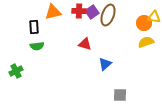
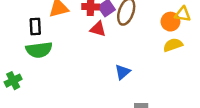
red triangle: (85, 44) -> (98, 29), moved
green semicircle: (37, 46) -> (39, 50), size x1.5

